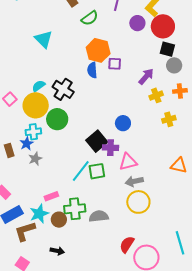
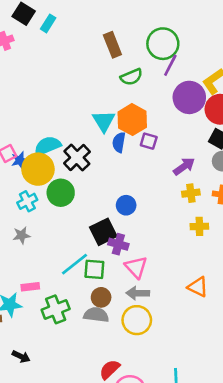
purple circle: (137, 23) -> (189, 97), size x1.6
cyan triangle: (44, 39) -> (104, 121), moved
cyan semicircle: (39, 86) -> (47, 146), size x1.5
blue circle: (123, 123) -> (126, 205), moved
cyan cross: (33, 132) -> (27, 201), turned -35
blue star: (27, 144) -> (20, 160), moved
pink triangle: (128, 162) -> (136, 267), turned 48
green cross: (75, 209) -> (56, 309), turned -30
gray semicircle: (99, 216) -> (96, 315), moved
brown circle: (59, 220) -> (101, 297), moved

